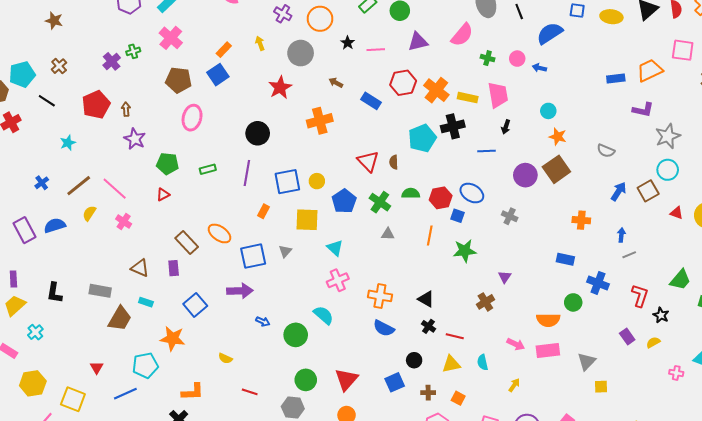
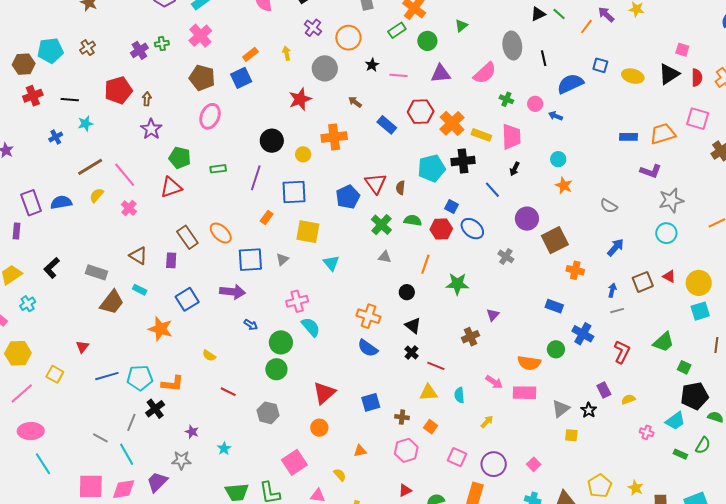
black line: (47, 101) -> (70, 100), moved, turned -36
blue line: (487, 151) -> (492, 190), turned 42
brown square: (556, 169) -> (555, 240), moved
yellow circle: (317, 181) -> (303, 154), moved
blue cross: (42, 183) -> (56, 137), moved
brown square: (648, 191) -> (643, 282), moved
red triangle: (163, 195) -> (171, 187), size x1.6
blue pentagon: (344, 201) -> (348, 197), moved
blue square: (458, 216) -> (451, 206), moved
purple rectangle: (13, 279) -> (17, 231), moved
pink cross: (338, 280) -> (297, 301), moved
black L-shape: (54, 293) -> (52, 268), turned 30
black star: (661, 315) -> (589, 410), moved
black circle: (414, 360) -> (407, 292), moved
cyan pentagon: (145, 365) -> (140, 378), moved
green circle: (306, 380) -> (276, 369), moved
yellow square: (73, 399) -> (55, 374), size x0.7

